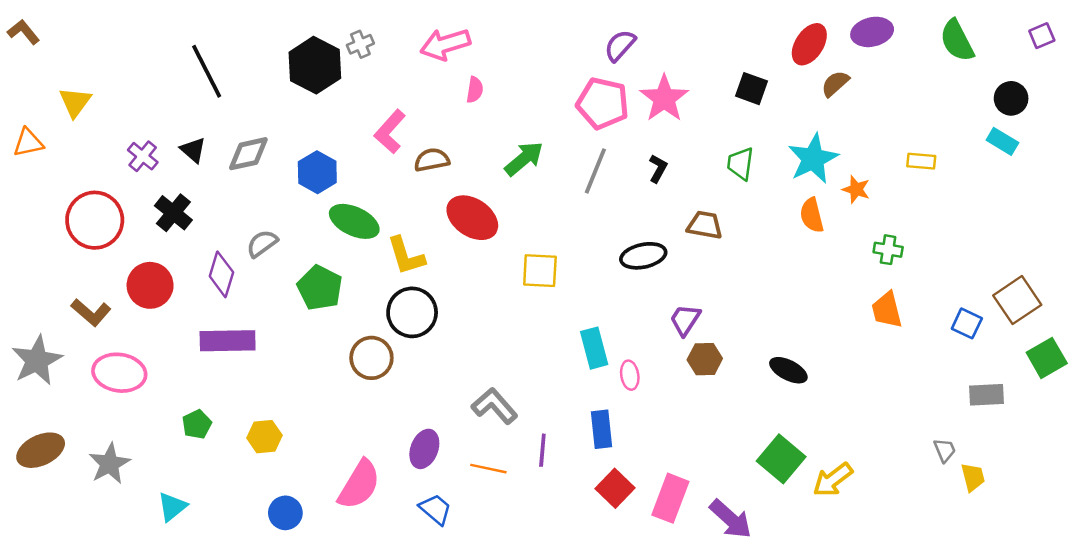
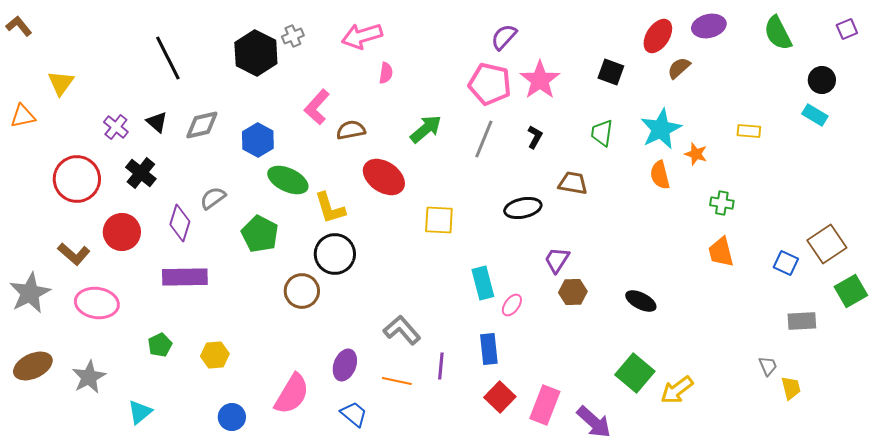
pink ellipse: (630, 375) -> (512, 305), turned 45

